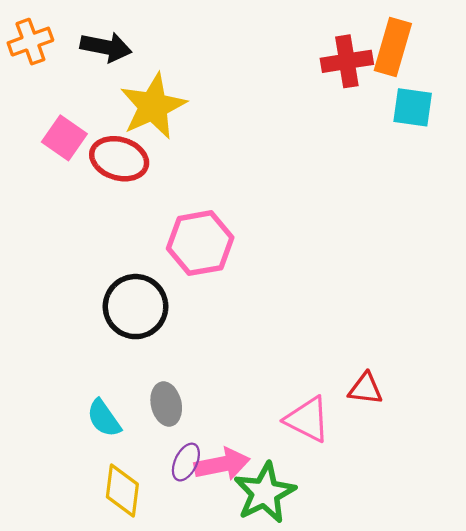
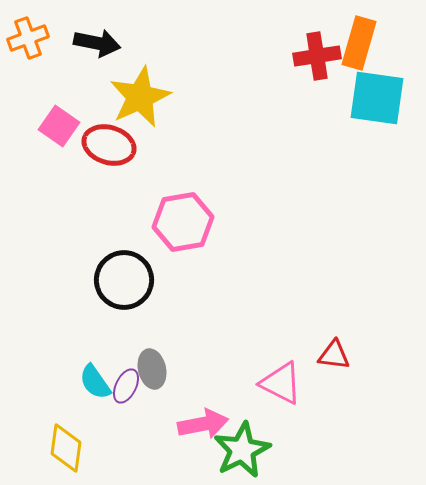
cyan square: (413, 107) -> (377, 98), size x1.5
purple ellipse: (186, 462) -> (126, 386), moved
yellow diamond: (122, 491) -> (66, 448), moved

